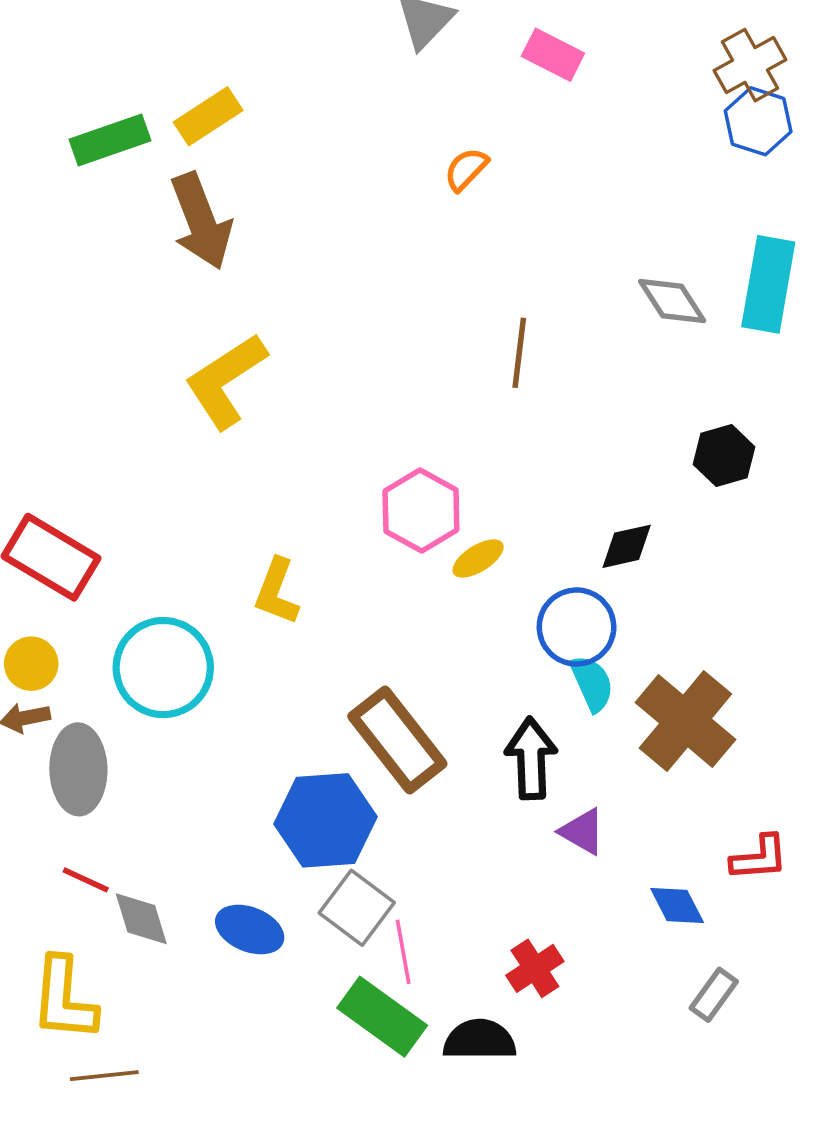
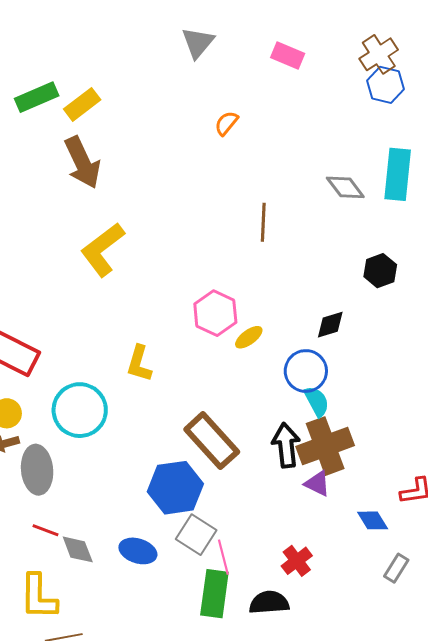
pink rectangle: (553, 55) -> (288, 56), moved
green rectangle: (110, 140) -> (37, 97), moved
brown cross: (685, 721) -> (325, 446), moved, turned 34
green rectangle: (382, 1017) -> (214, 594), turned 66

